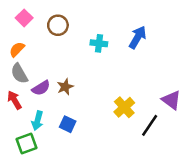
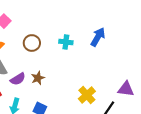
brown circle: (58, 25) -> (32, 43), moved
purple triangle: (171, 100) -> (126, 89), turned -30

